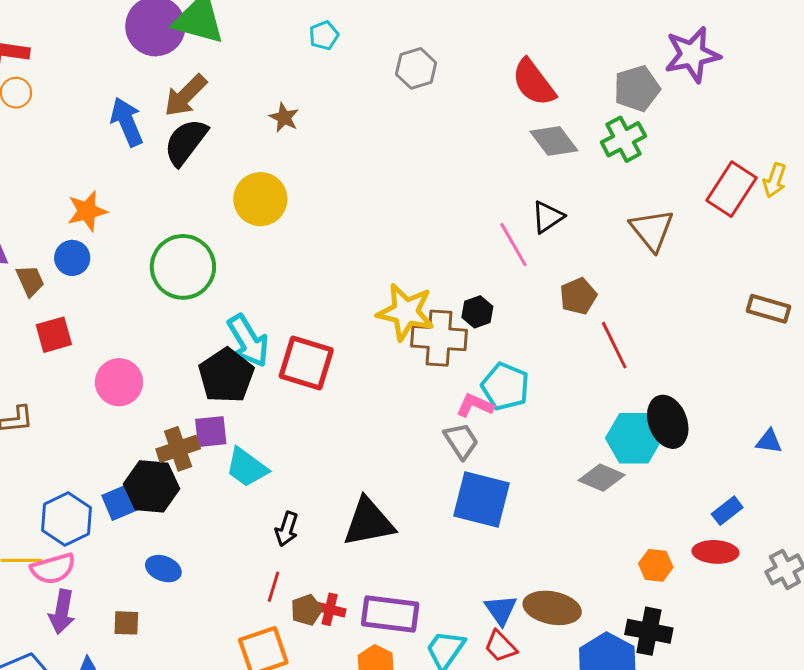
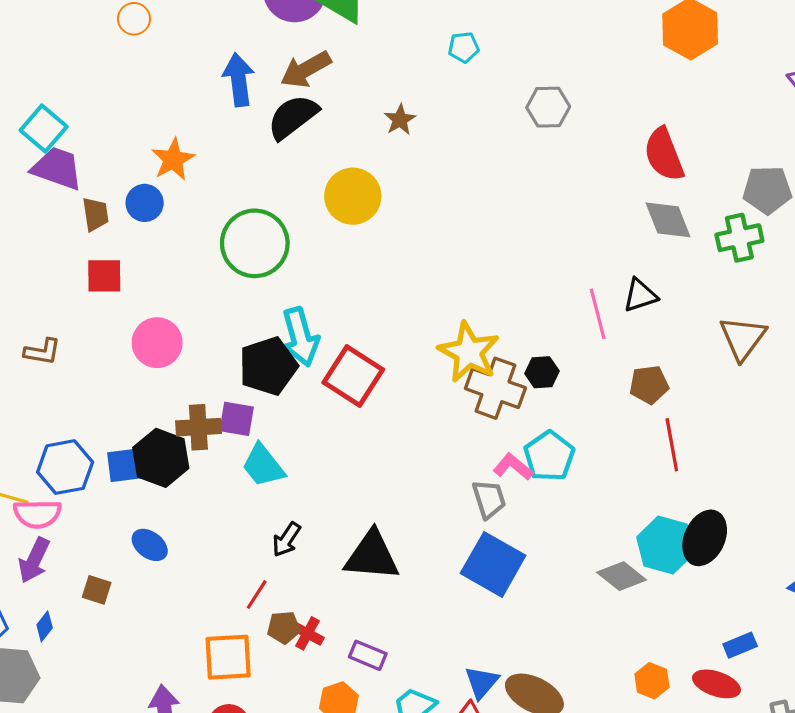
orange star: (87, 211) -> (173, 159), turned -30
black ellipse: (668, 422) -> (705, 538), turned 30
purple rectangle: (390, 614) -> (368, 655), size x0.6

